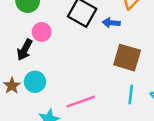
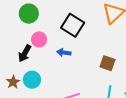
blue arrow: (111, 23) -> (64, 53), moved
brown square: (127, 58) -> (108, 63), size x0.7

